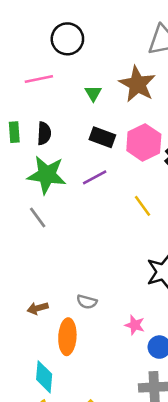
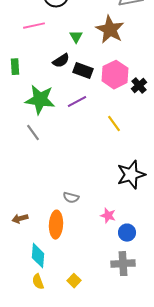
black semicircle: (44, 133) -> (61, 61), moved, turned 54
brown arrow: (38, 308) -> (20, 219), moved

